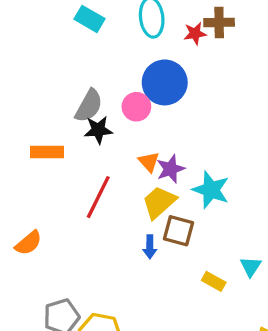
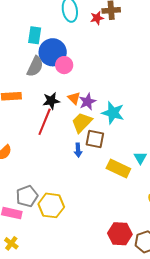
cyan rectangle: (90, 19) -> (35, 35), moved, turned 72
blue circle: (165, 82) -> (53, 52), moved
black star: (98, 130) -> (51, 101), moved
yellow rectangle: (214, 281) -> (118, 169), size x1.6

